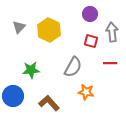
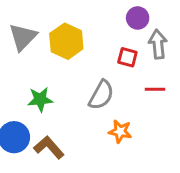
purple circle: (90, 14) -> (138, 18), moved
gray triangle: (19, 27) -> (23, 37), size x1.5
brown L-shape: (49, 103) -> (49, 147), moved

